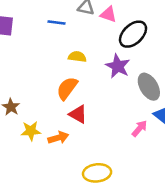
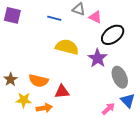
yellow semicircle: (77, 57) -> (67, 47), size x1.6
orange semicircle: (67, 88) -> (39, 81), moved, turned -120
red triangle: (78, 114) -> (62, 92), turned -42

